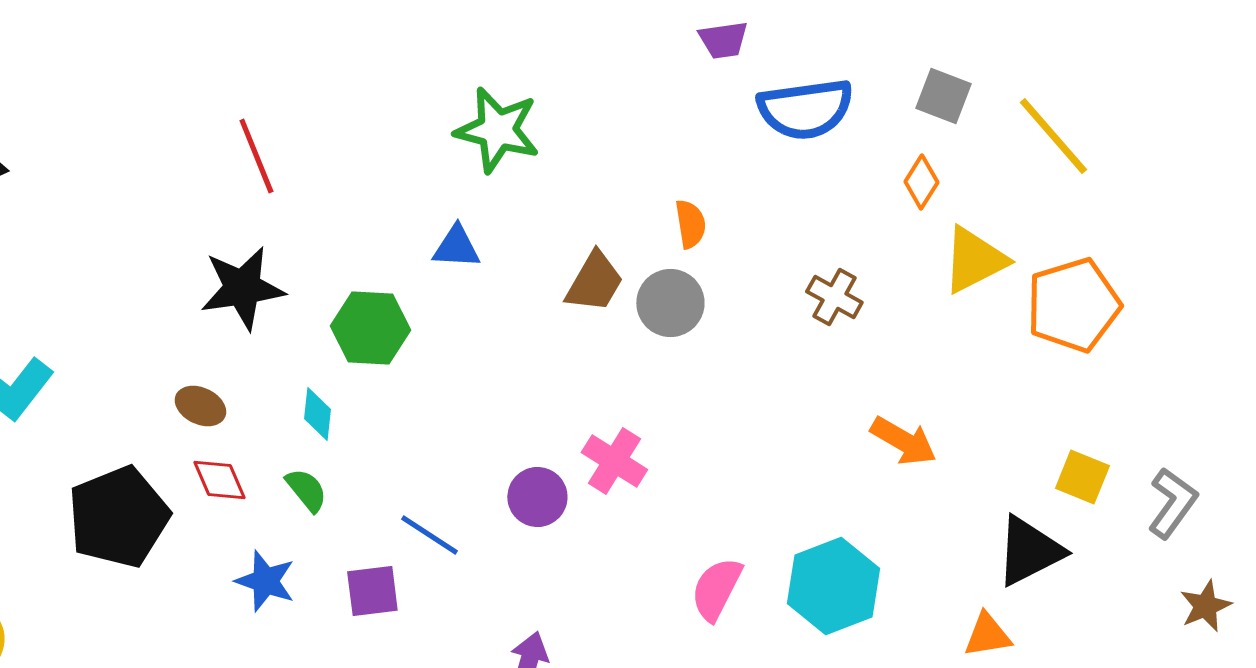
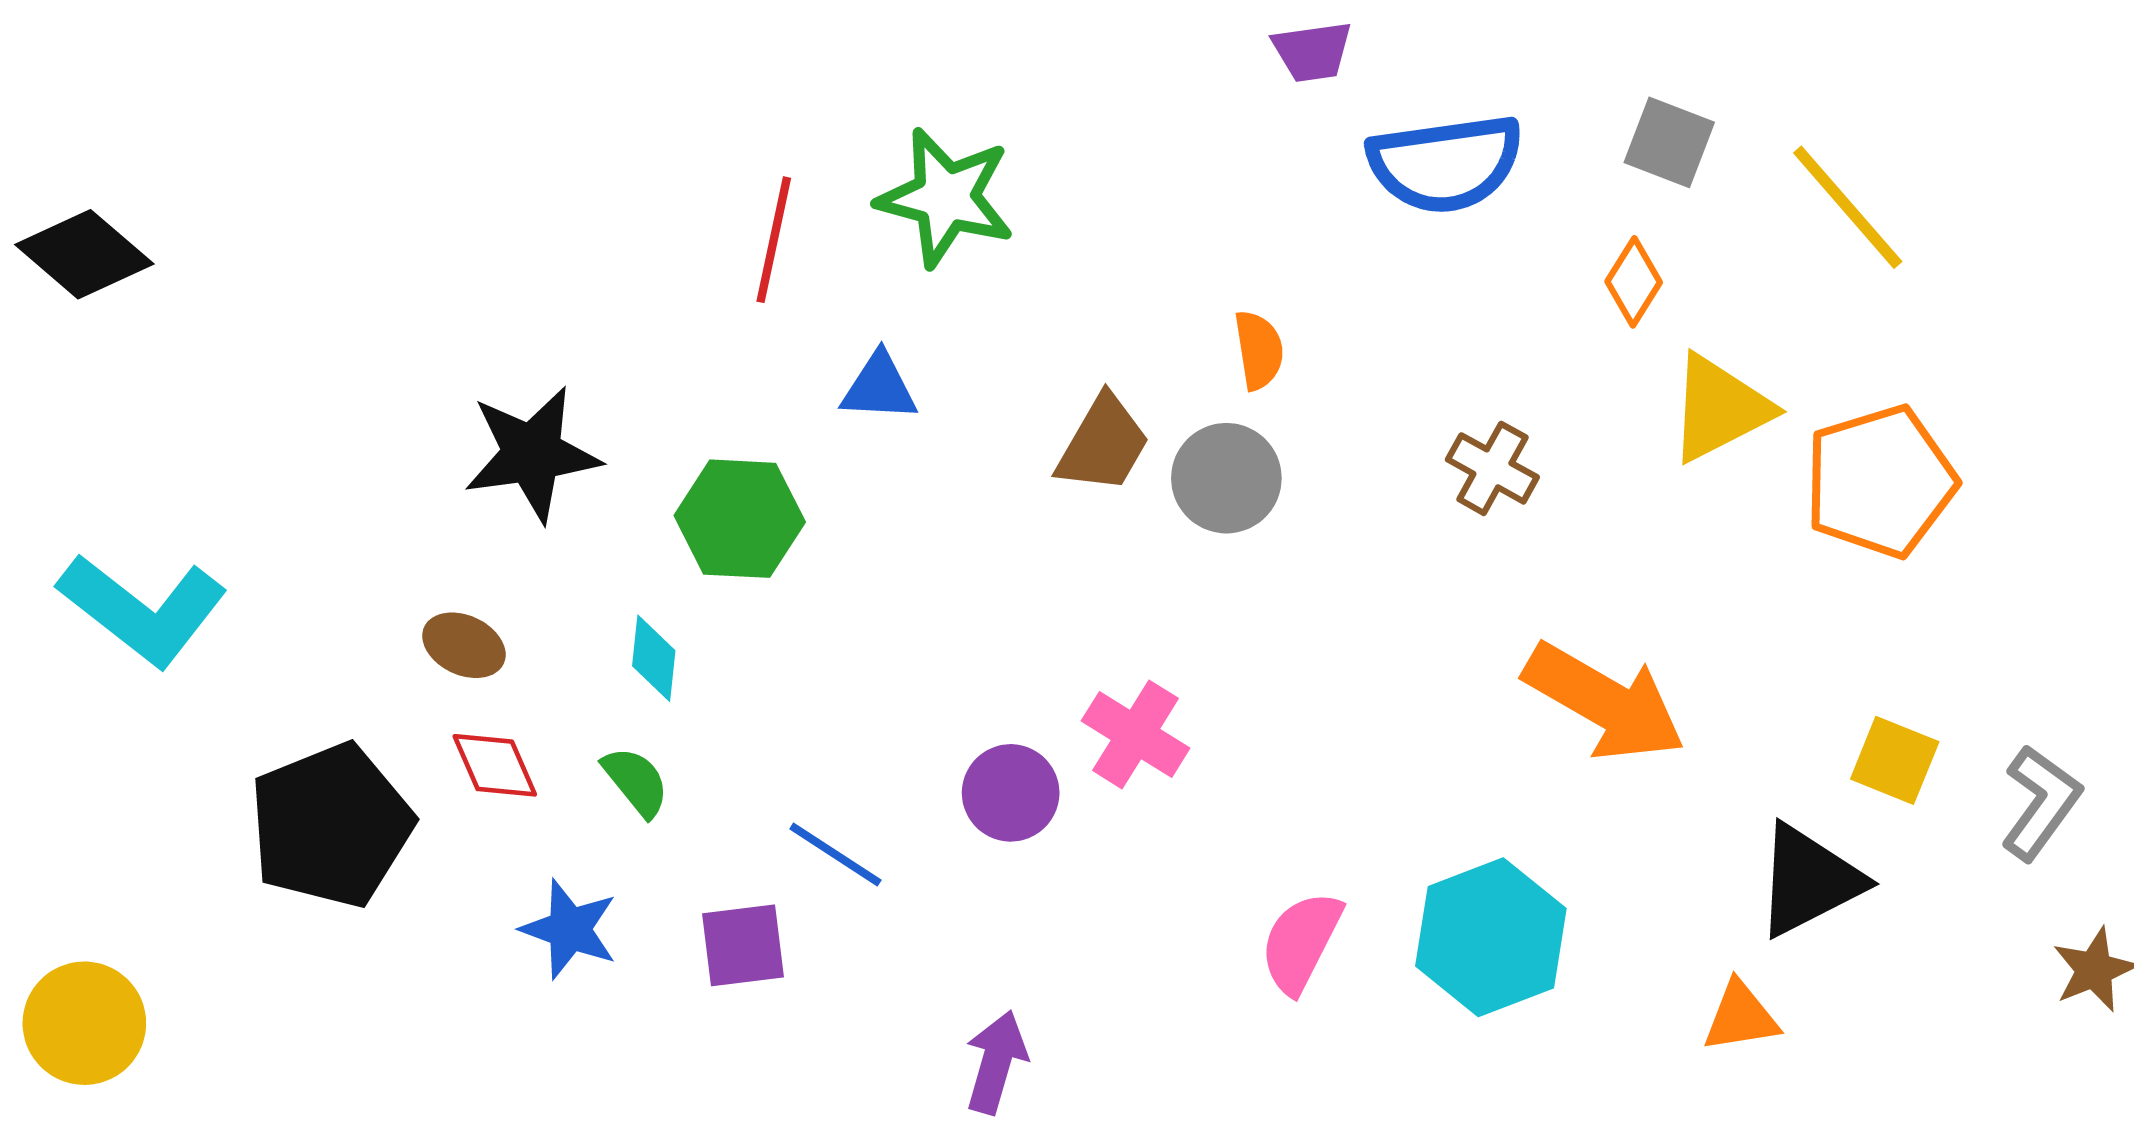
red line: (256, 156) -> (774, 240), moved, turned 34
orange arrow: (903, 441) -> (1604, 702), size x1.5

